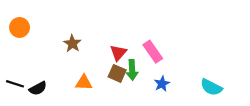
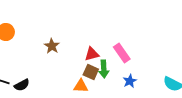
red triangle: (118, 53) -> (92, 54), turned 35
orange triangle: (84, 83) -> (81, 86), moved

